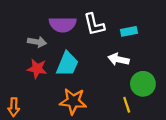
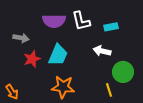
gray arrow: (37, 42) -> (21, 38), moved
red star: (37, 69) -> (32, 59), turned -30
orange arrow: (14, 107) -> (12, 92), turned -35

